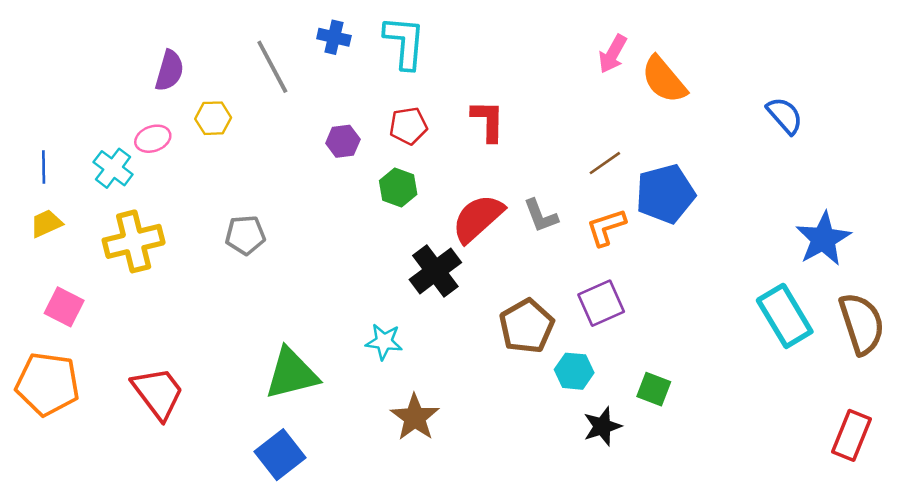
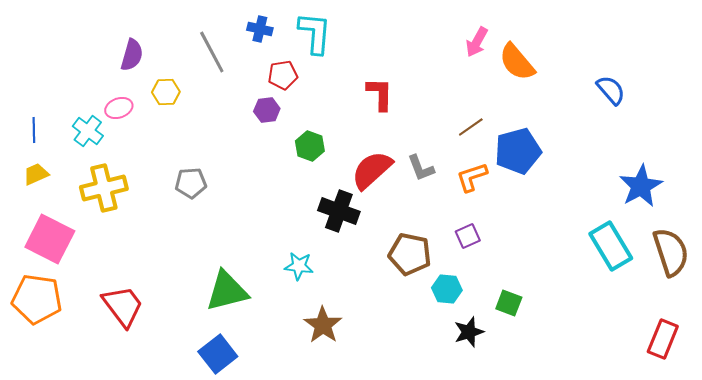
red pentagon: (408, 126) -> (283, 75), moved
black cross: (435, 271) -> (339, 211), turned -33
purple square: (601, 303) -> (468, 236), size x0.7
pink square: (64, 307) -> (50, 239), size x1.6
brown pentagon: (527, 326) -> (410, 254), turned -30

